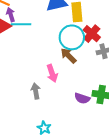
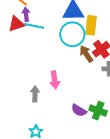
cyan circle: (72, 37) -> (72, 34), moved
brown arrow: (68, 56) -> (86, 54), moved

